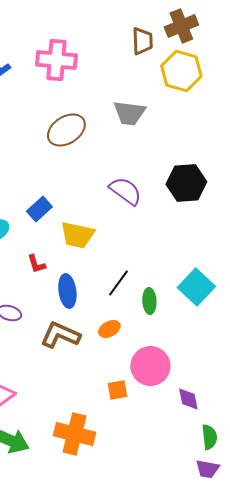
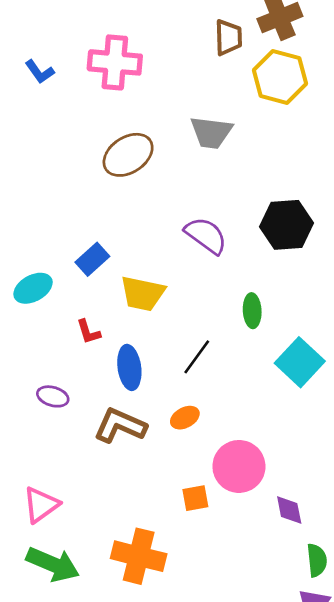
green ellipse: (149, 301) -> (252, 311), moved

